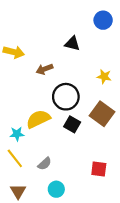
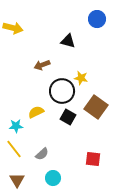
yellow arrow: (14, 52) -> (13, 28), moved
yellow star: (104, 77) -> (81, 78), moved
yellow semicircle: (38, 119) -> (36, 112), size x0.7

